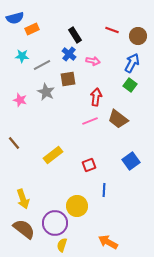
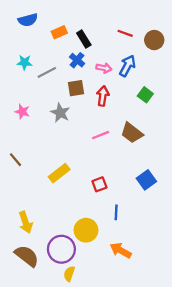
blue semicircle: (15, 18) -> (28, 20), moved
orange rectangle: (32, 29) -> (59, 32), moved
blue arrow: (132, 63) -> (127, 66), moved
gray star: (46, 92) -> (60, 113), moved
red arrow: (96, 97) -> (103, 96), moved
orange arrow: (108, 242) -> (121, 250), moved

